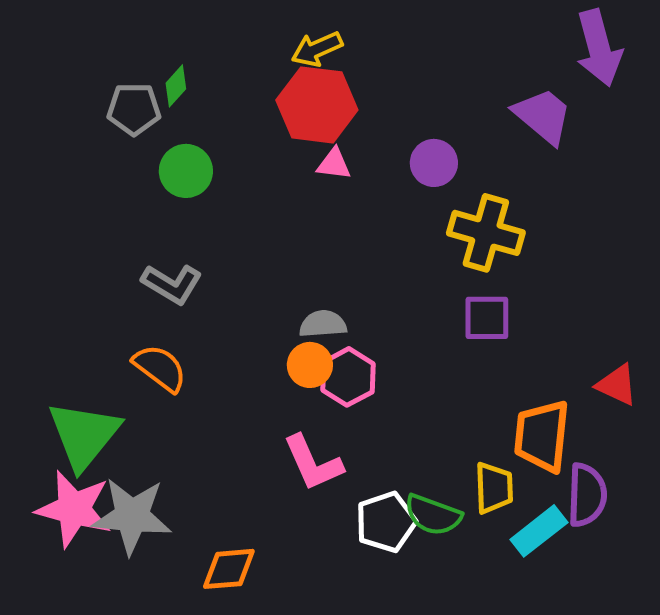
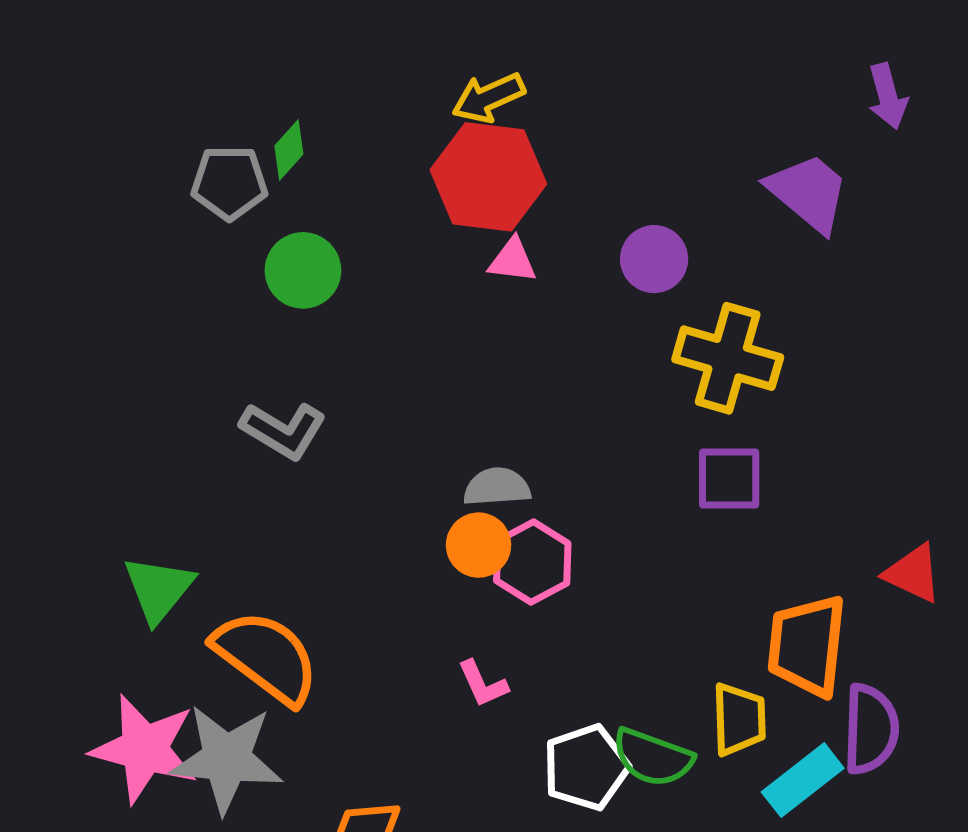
purple arrow: (599, 48) -> (888, 96), size x0.6
orange semicircle: (160, 368) -> (266, 657), moved, size x1.4
green triangle: (84, 435) -> (159, 589), moved, size x0.7
pink L-shape: (313, 463) -> (483, 684), size x0.6

